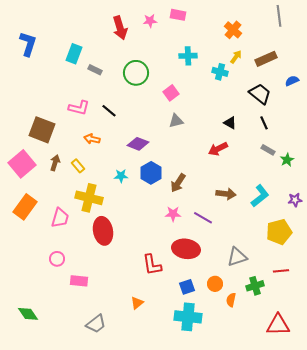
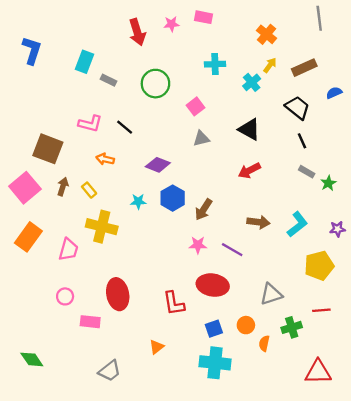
cyan cross: (220, 72) -> (252, 82), turned 35
black triangle: (230, 123) -> (249, 129), moved, size x1.5
red ellipse: (103, 231) -> (118, 294), moved

